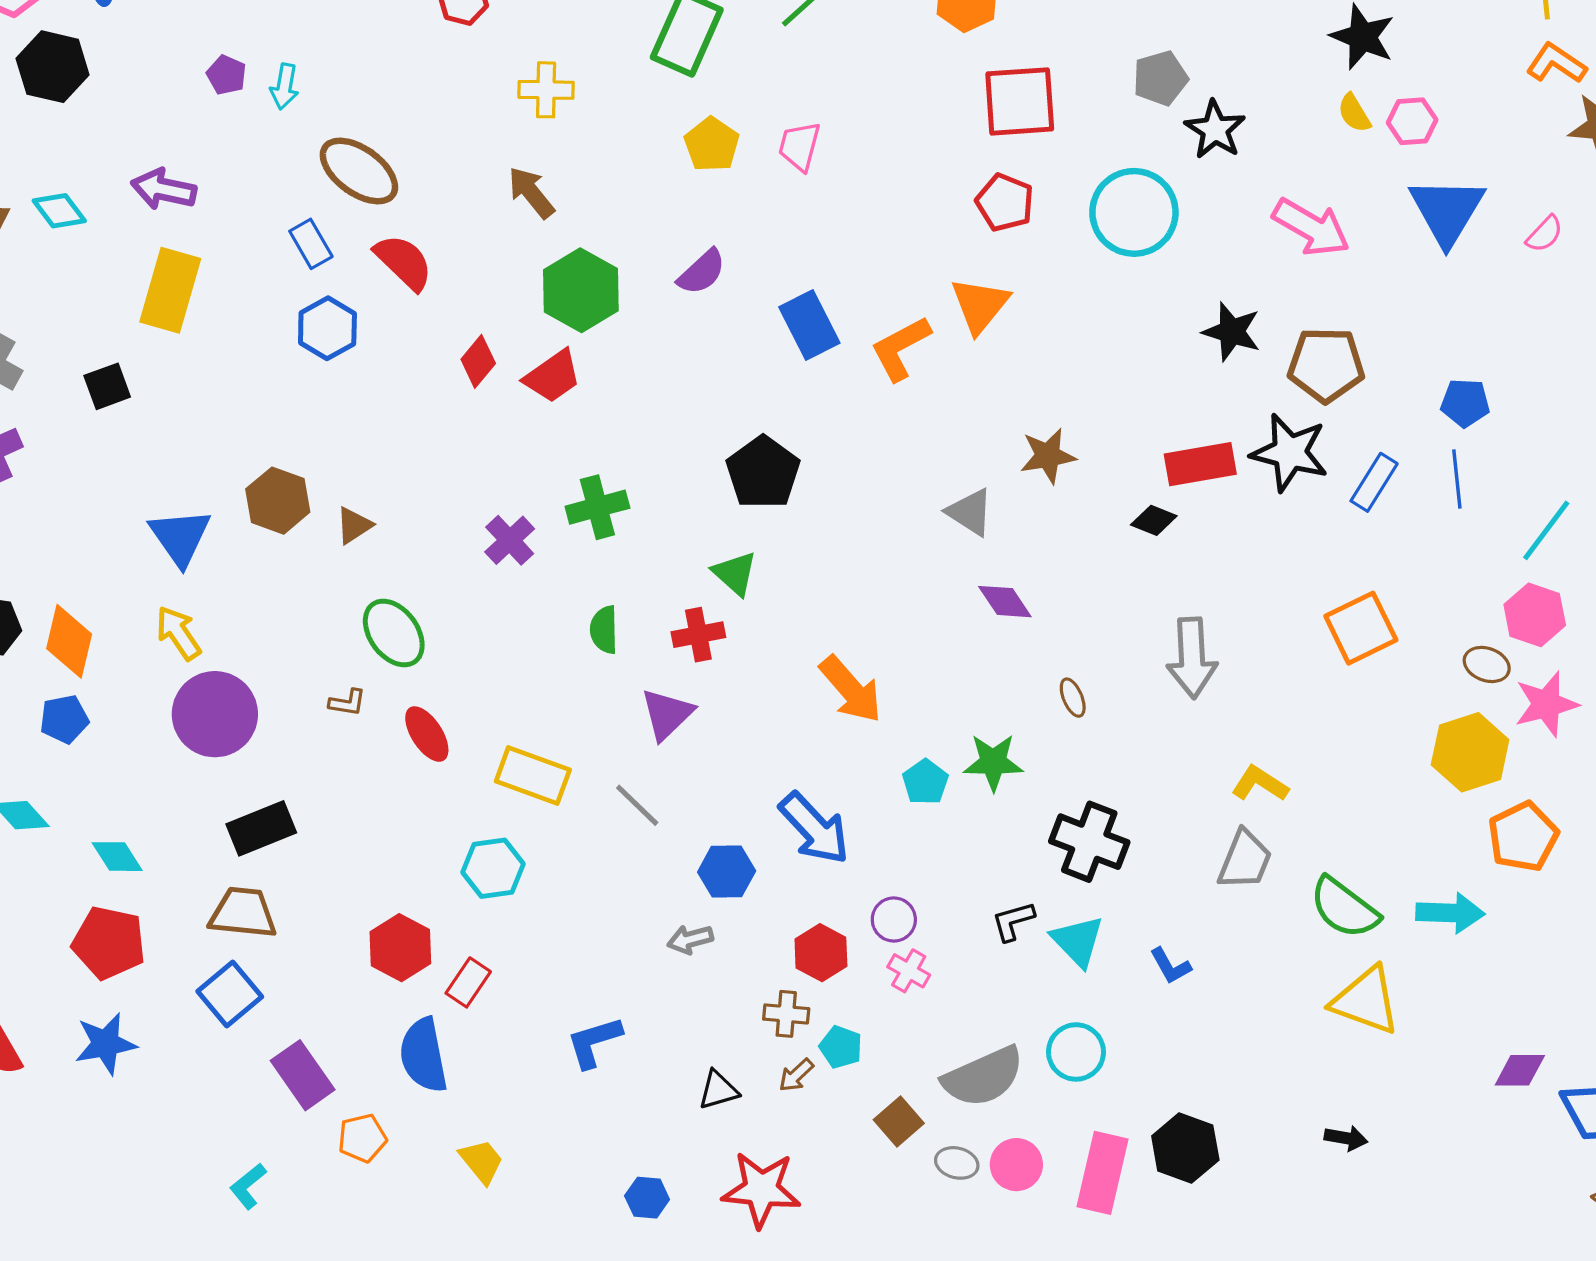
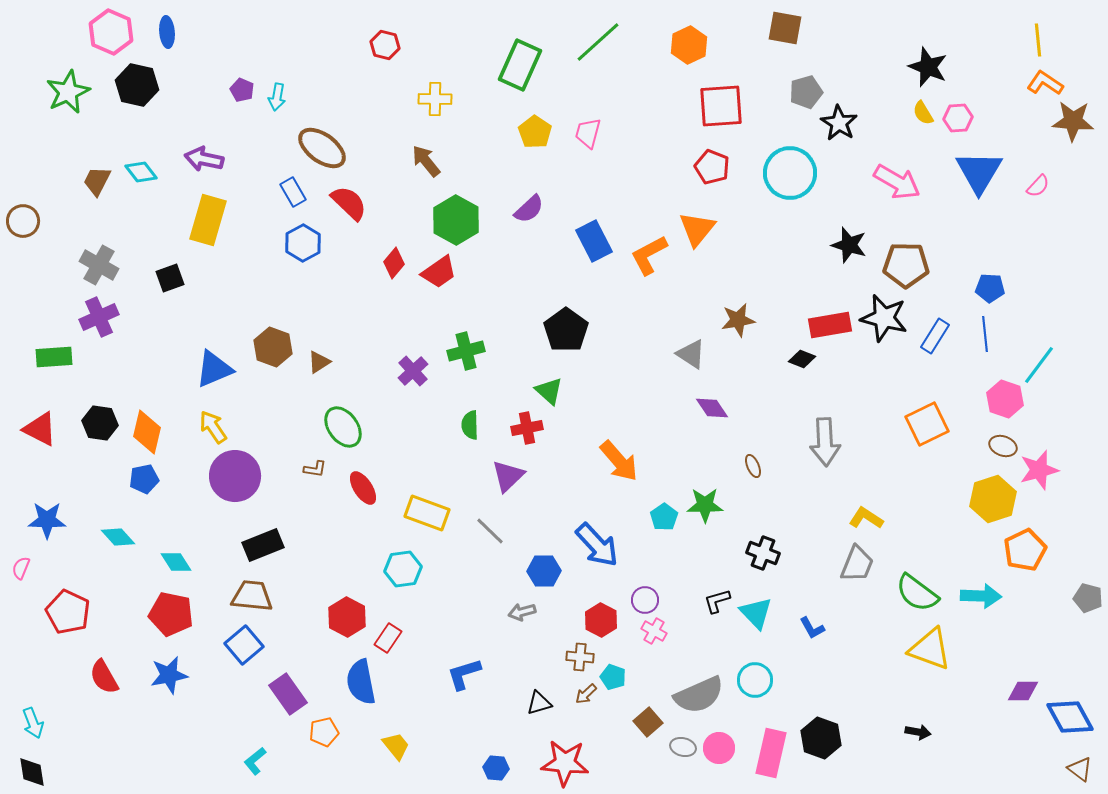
blue triangle: (180, 537) -> (214, 369), turned 42
pink hexagon: (1535, 615) -> (1005, 399), moved
black cross: (1089, 842) -> (763, 553), size x0.7

